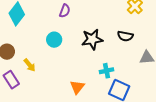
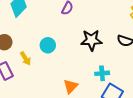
cyan circle: (54, 40) -> (48, 45), moved

